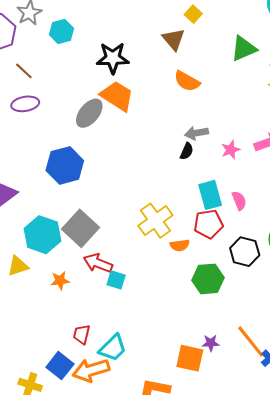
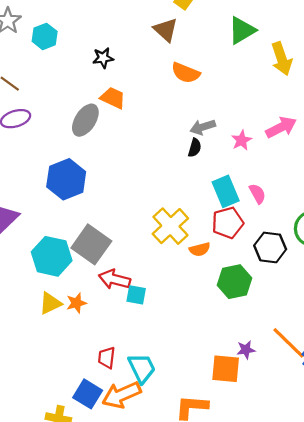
black star: (113, 58) -> (103, 58), size x0.6
orange trapezoid: (117, 96) -> (113, 98), size x0.7
yellow triangle: (18, 266) -> (50, 303), moved
cyan trapezoid: (113, 348) -> (142, 368), turned -64

